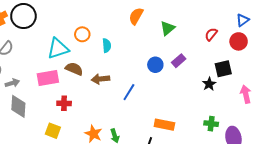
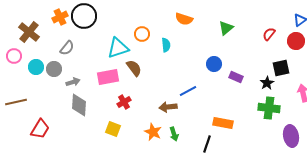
orange semicircle: (136, 16) -> (184, 19), moved, turned -102
purple rectangle: (179, 61) -> (236, 77), moved, turned 64
brown semicircle: (74, 69) -> (134, 68), turned 30
brown arrow: (101, 79) -> (168, 107), moved
blue line: (129, 92) -> (188, 91), turned 30
red cross: (64, 103) -> (124, 102), turned -32
green cross: (211, 124) -> (269, 108), moved, size x1.5

